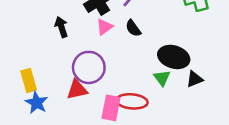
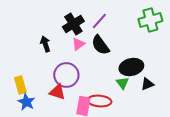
black semicircle: (133, 28) -> (100, 45), size x1.5
black ellipse: (174, 57) -> (131, 67), turned -30
red triangle: (77, 90) -> (57, 92), turned 30

